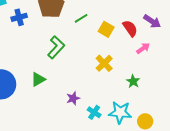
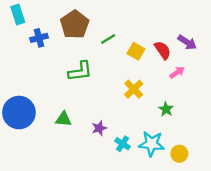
green L-shape: (56, 47) -> (80, 71), turned 40
green triangle: (38, 79) -> (64, 119), moved, turned 35

